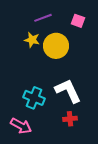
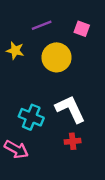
yellow star: (32, 40) -> (15, 51), moved

